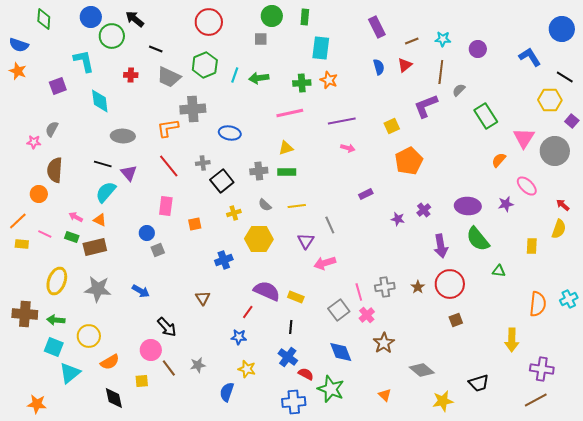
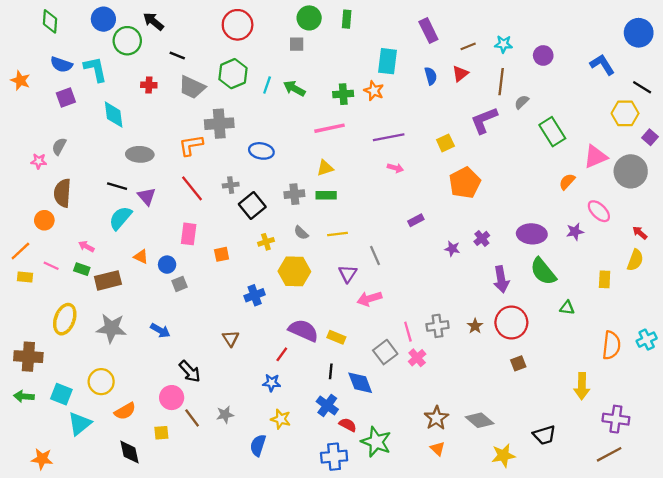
blue semicircle: (19, 45) -> (61, 65), moved
cyan rectangle: (321, 48) -> (388, 61), moved
green arrow: (259, 78) -> (294, 88), turned 36
pink triangle: (524, 138) -> (595, 157), turned 35
orange triangle: (100, 220) -> (141, 257), moved
green arrow: (56, 320) -> (24, 396), moved
brown star: (384, 343) -> (436, 418), moved
blue diamond: (341, 352) -> (360, 383), moved

